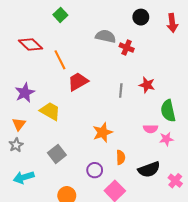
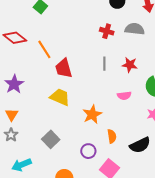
gray semicircle: (106, 36) -> (135, 29), moved
red trapezoid: (78, 82) -> (64, 68), turned -70
gray line: (121, 90) -> (104, 64), moved
yellow trapezoid: (50, 111) -> (60, 97), moved
pink semicircle: (151, 129) -> (124, 96), moved

